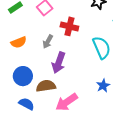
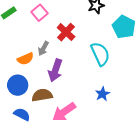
red cross: (69, 26) -> (66, 32), turned 30
orange semicircle: (19, 42) -> (25, 59), moved

